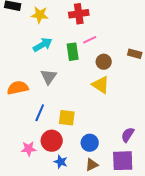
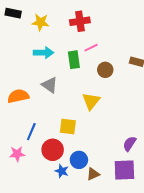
cyan arrow: (43, 45) -> (44, 53), turned 30
gray triangle: (49, 77) -> (50, 85), turned -30
yellow triangle: (101, 85) -> (91, 101), moved, turned 36
blue line: (40, 113) -> (31, 132), moved
blue circle: (90, 143) -> (79, 160), moved
pink star: (29, 149) -> (17, 154), moved

